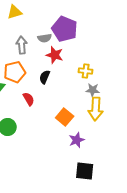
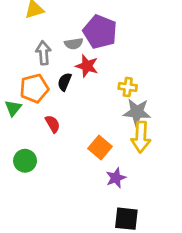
black semicircle: (45, 77) -> (65, 82), moved
gray star: (93, 90) -> (137, 112), size x1.5

